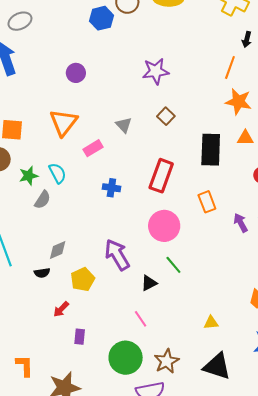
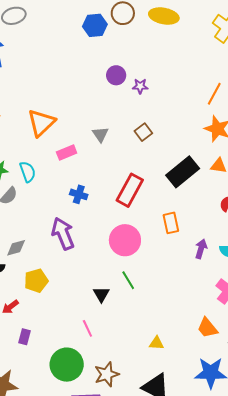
purple star: (156, 71) -> (140, 86), size x0.6
purple circle: (76, 73) -> (116, 75), moved
black rectangle: (211, 150) -> (183, 172), turned 40
purple arrow: (241, 223) -> (201, 249), turned 36
purple arrow: (117, 255) -> (63, 234), moved
black triangle: (149, 283) -> (101, 294), turned -42

